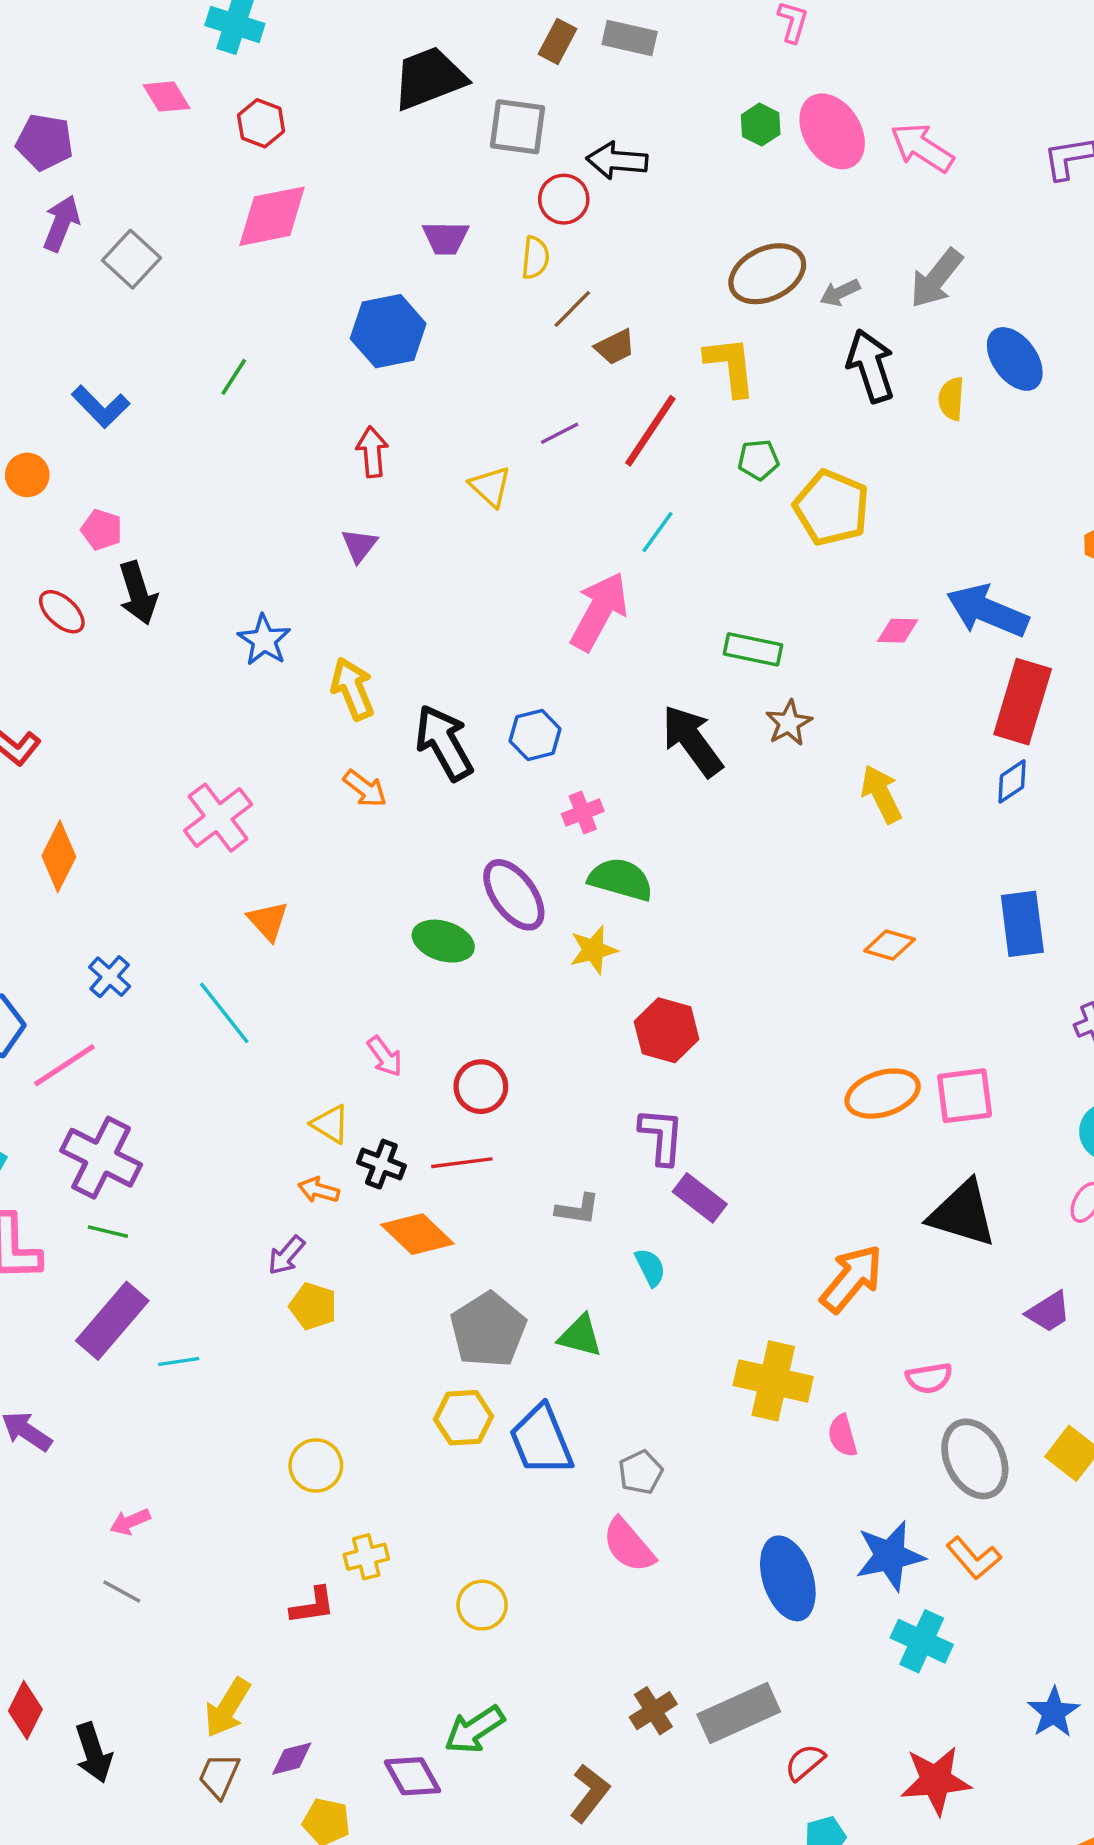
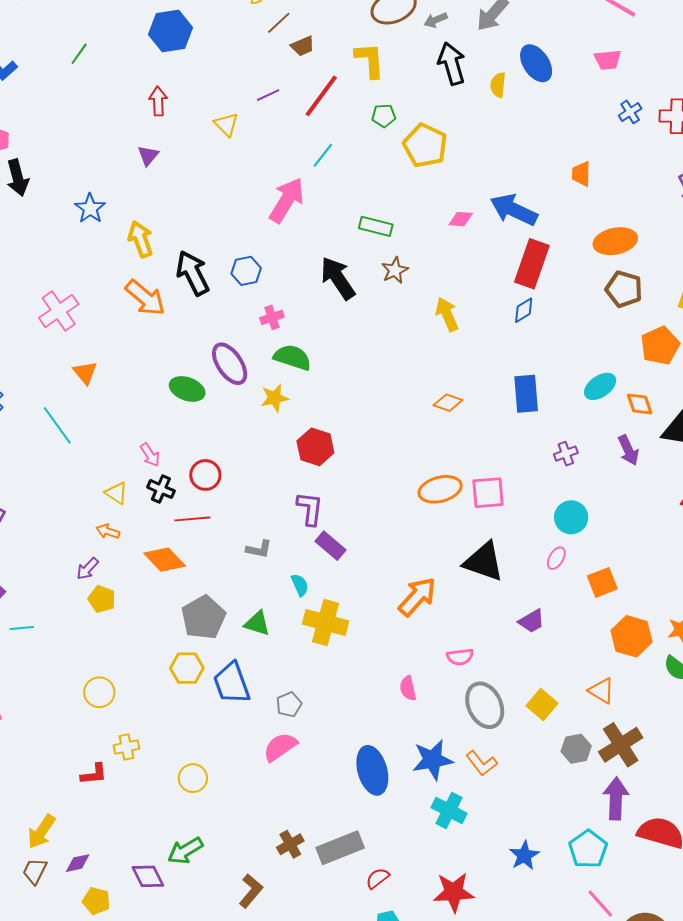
orange arrow: (365, 789) -> (145, 298), size x1.6
black cross: (381, 1164) -> (161, 489), moved
yellow cross: (773, 1381) -> (326, 622), moved
pink semicircle: (629, 1545) -> (280, 747), turned 93

